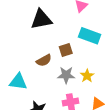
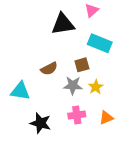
black triangle: (41, 19) -> (63, 24), moved
brown square: (66, 50) -> (82, 65), moved

